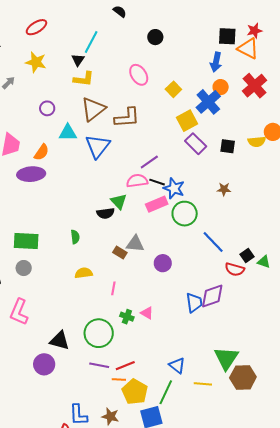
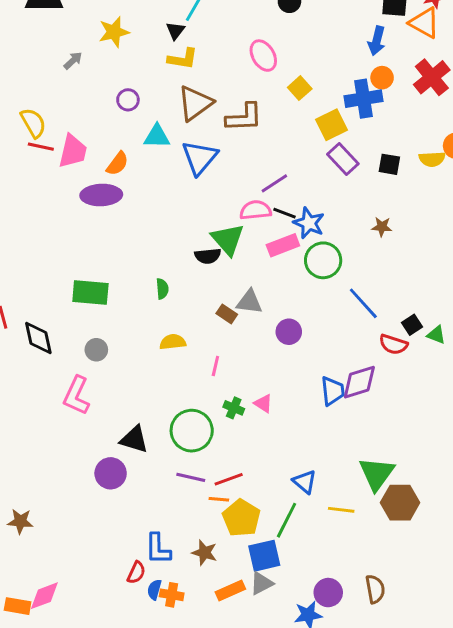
yellow star: (36, 62) -> (114, 32), turned -30
yellow square: (173, 89) -> (300, 88), moved
blue cross: (208, 102) -> (363, 99), turned 30
green triangle: (119, 201) -> (228, 239), size x1.4
gray circle: (24, 268) -> (96, 350), moved

